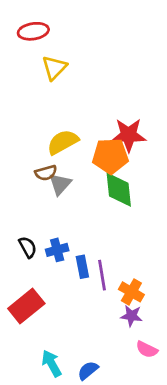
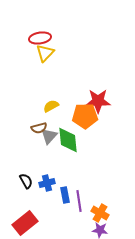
red ellipse: (33, 31) -> (40, 38), moved
yellow semicircle: (63, 142) -> (51, 106), size x0.7
green diamond: (119, 190) -> (68, 140), moved

